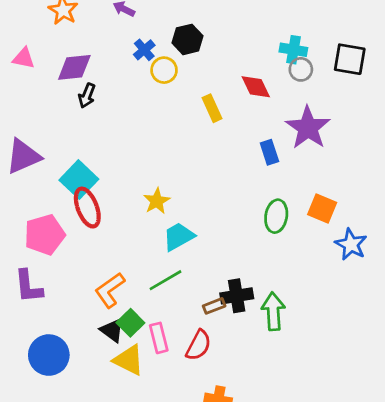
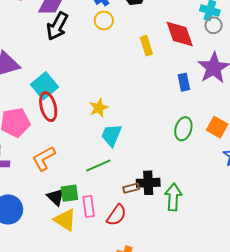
yellow circle: (164, 70) -> (104, 20), moved
red diamond: (256, 87) -> (180, 34), size x1.4
black arrow: (87, 96) -> (57, 26), size x1.6
cyan trapezoid: (179, 237) -> (111, 135), turned -45
orange L-shape: (110, 290) -> (44, 159), moved
green square: (130, 323) -> (69, 193), turned 30

